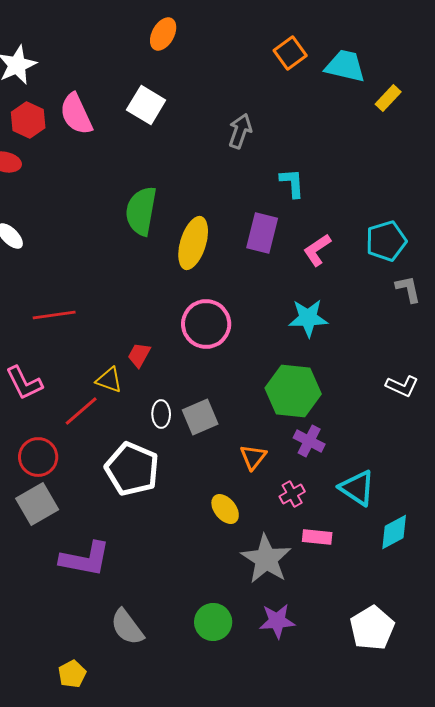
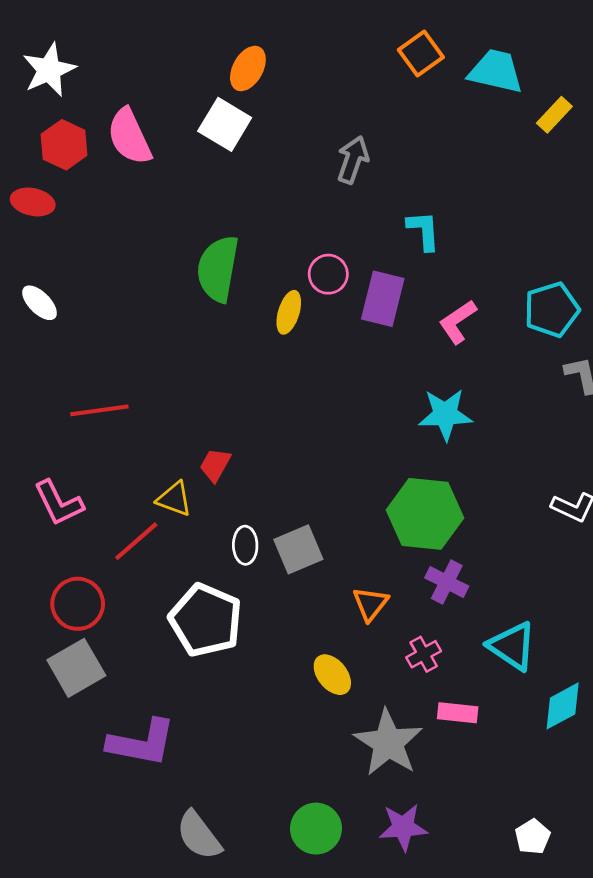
orange ellipse: (163, 34) -> (248, 68), moved
yellow ellipse: (193, 243) -> (289, 312), size x0.6
pink circle: (206, 324) -> (328, 274), moved, size x0.6
white pentagon: (372, 628) -> (533, 837), size x0.6

